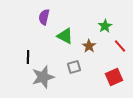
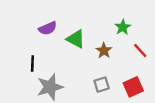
purple semicircle: (44, 17) -> (48, 28), moved, turned -126
gray square: (74, 67) -> (102, 85), moved

